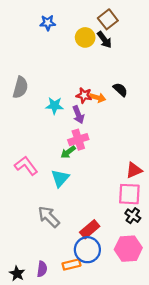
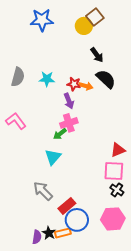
blue star: (48, 23) -> (42, 20), size x1.6
yellow circle: (85, 37) -> (84, 26), moved
black arrow: (104, 40) -> (97, 55), moved
black semicircle: (120, 90) -> (106, 79), size x1.5
cyan star: (54, 106) -> (47, 79), moved
pink L-shape: (26, 166) -> (16, 121), moved
red rectangle: (90, 229) -> (67, 206), moved
black star: (17, 274) -> (49, 233), moved

